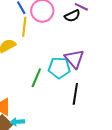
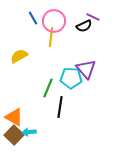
yellow line: (24, 27) -> (51, 37), moved
black line: (75, 94) -> (60, 107), moved

